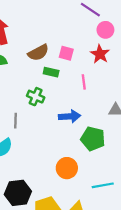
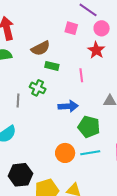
pink square: (66, 53) -> (71, 28), moved
gray line: (16, 121) -> (18, 101), moved
cyan line: (103, 185) -> (90, 153), moved

